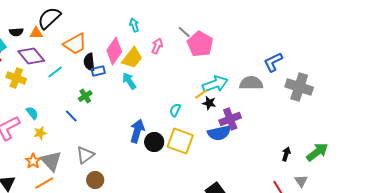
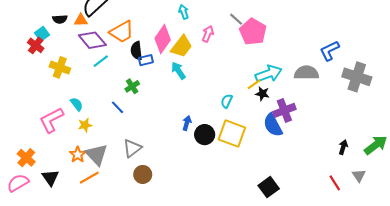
purple diamond: (31, 56) -> (92, 40), moved
blue arrow: (137, 131) -> (187, 123), size x0.6
blue semicircle: (219, 133) -> (273, 125), turned 75

